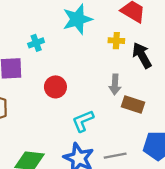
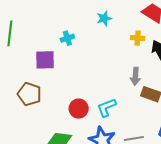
cyan star: (77, 19) -> (104, 18), size x0.6
red circle: (55, 87) -> (79, 109), moved

